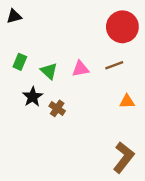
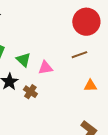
pink triangle: (80, 69) -> (45, 68), moved

